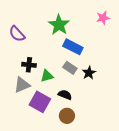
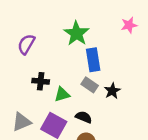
purple semicircle: (17, 34) -> (26, 44), turned 72
blue rectangle: (73, 47) -> (93, 60), turned 54
gray triangle: (22, 85) -> (22, 122), moved

